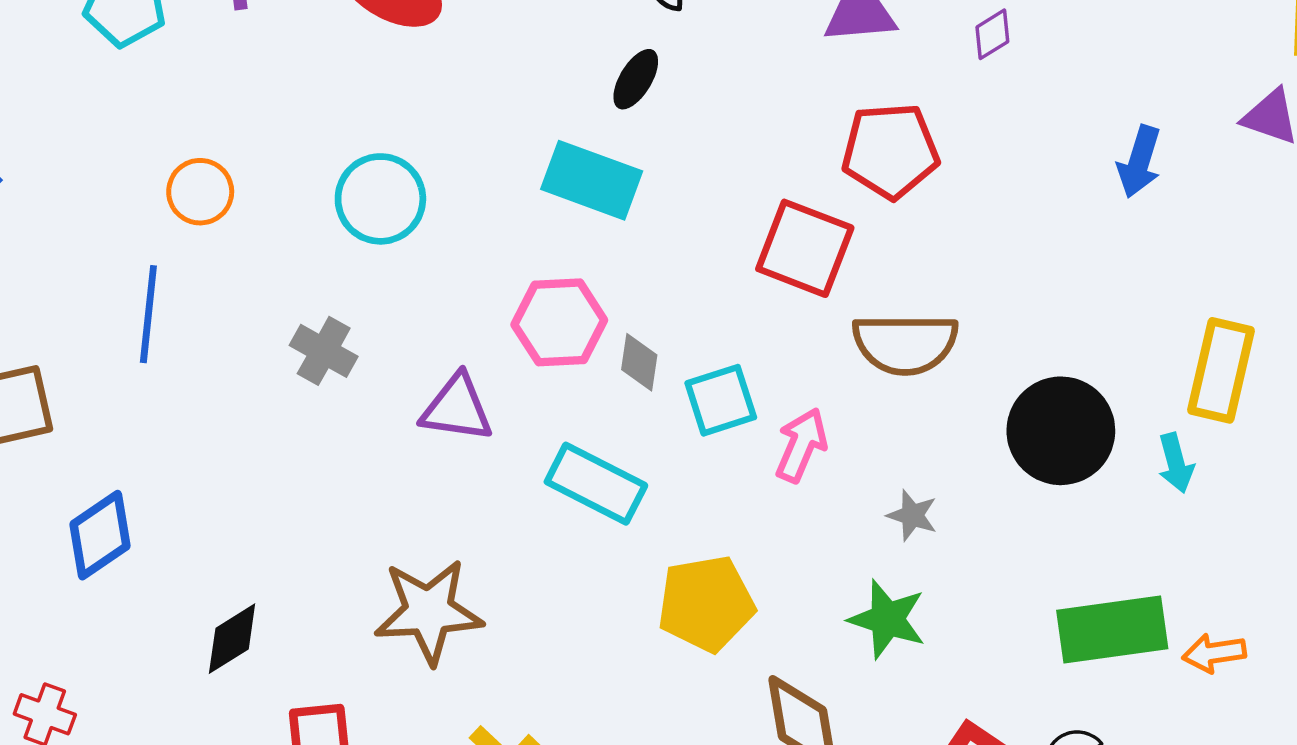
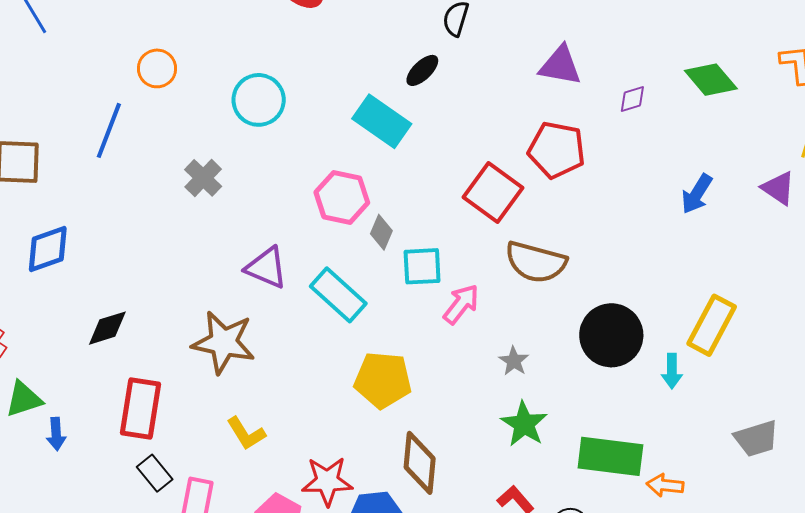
purple triangle: (457, 408) -> (266, 268), moved
green star: (887, 619) -> (524, 424), moved

